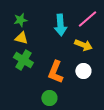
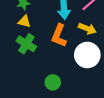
white circle: (83, 71) -> (87, 55), size x1.6
orange L-shape: (55, 72) -> (59, 36), moved

